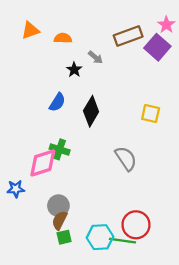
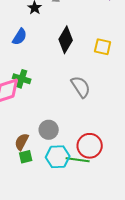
black diamond: (91, 111) -> (66, 40), moved
gray circle: (58, 206) -> (49, 130), moved

